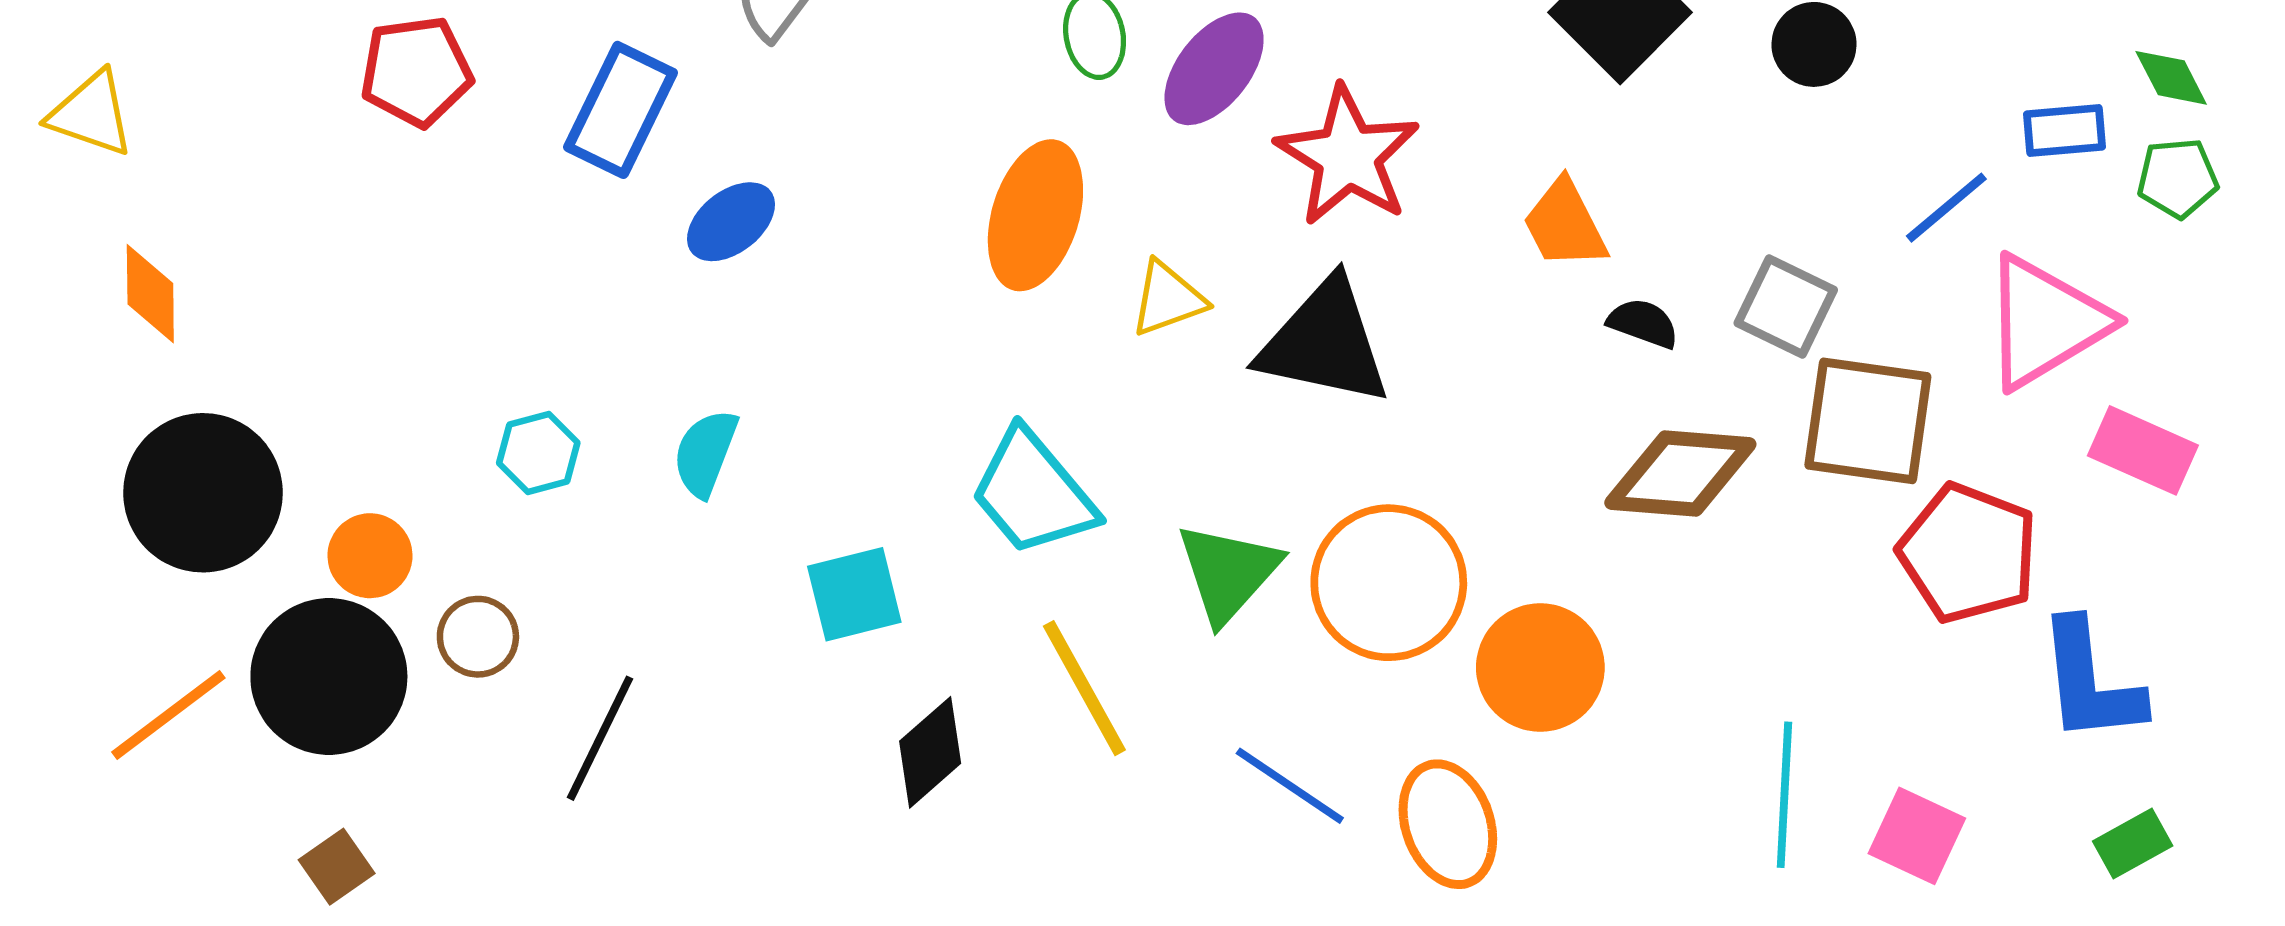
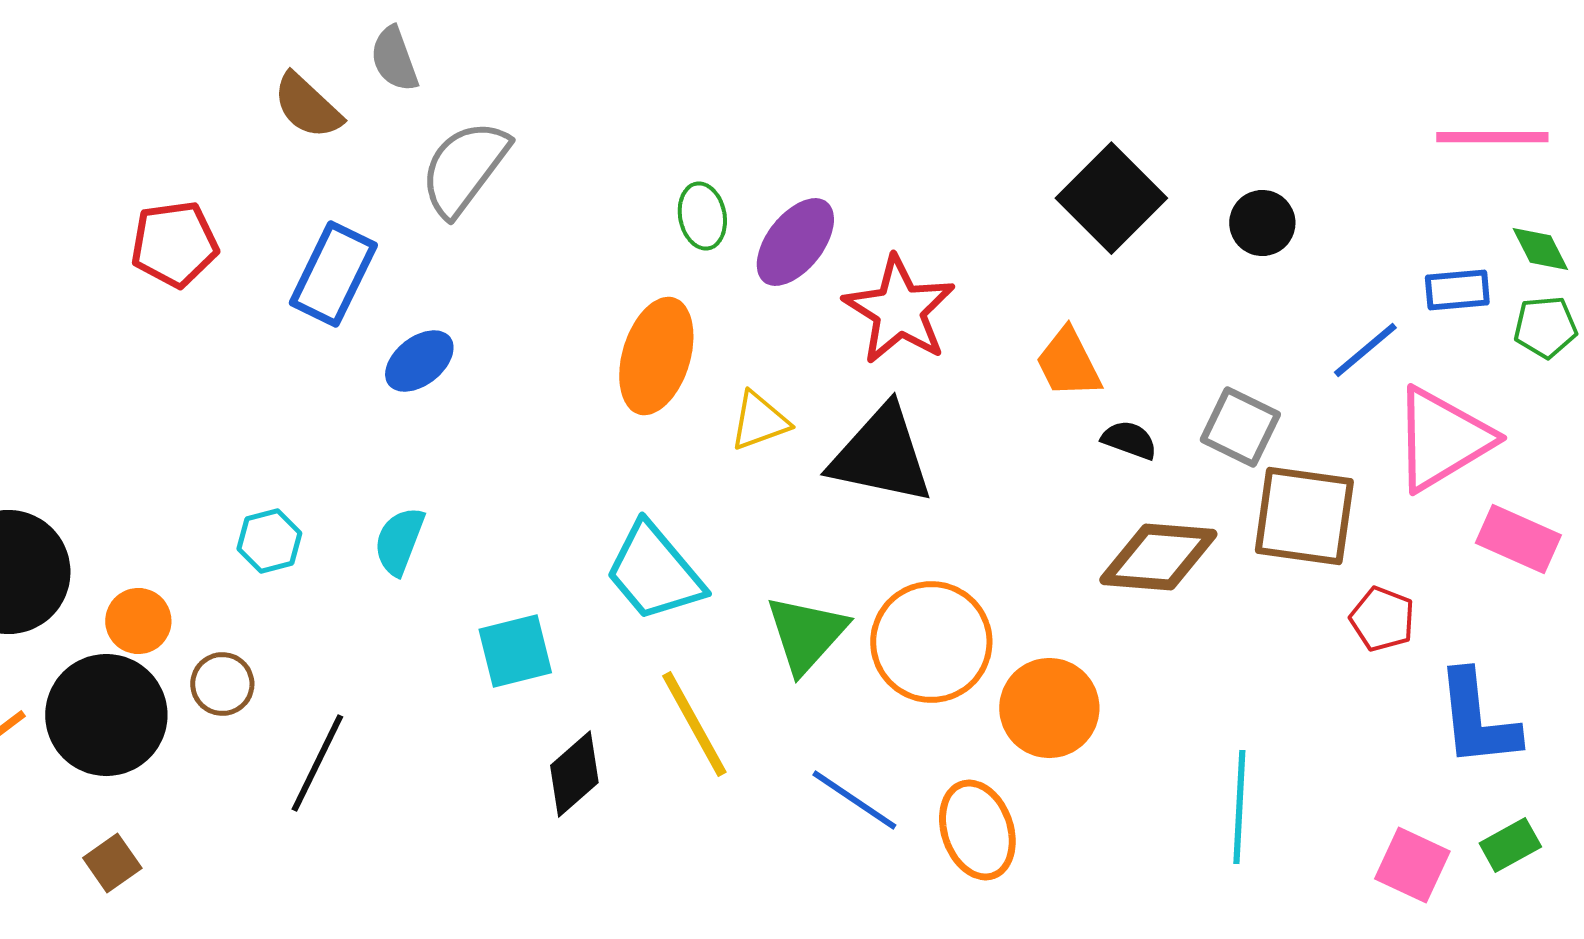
red pentagon: (1968, 553) -> (1382, 619), size x0.6
pink square: (1917, 836) -> (1412, 865), moved

